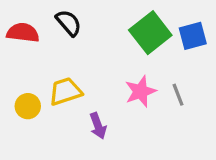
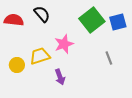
pink star: (140, 91) -> (64, 44), moved

